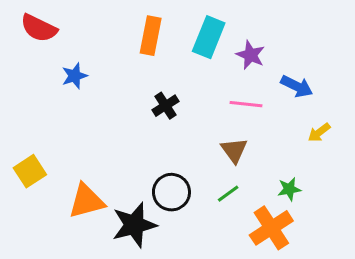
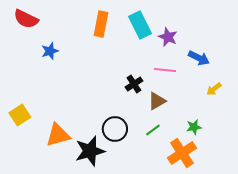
cyan rectangle: (209, 37) -> (140, 25), turned -48
black cross: (165, 106) -> (134, 84), moved
brown triangle: (234, 150) -> (157, 101), turned 36

